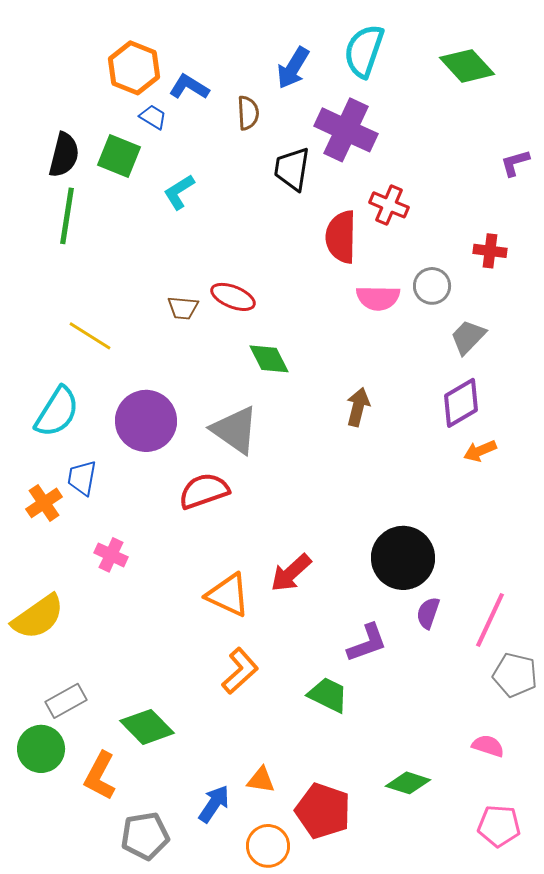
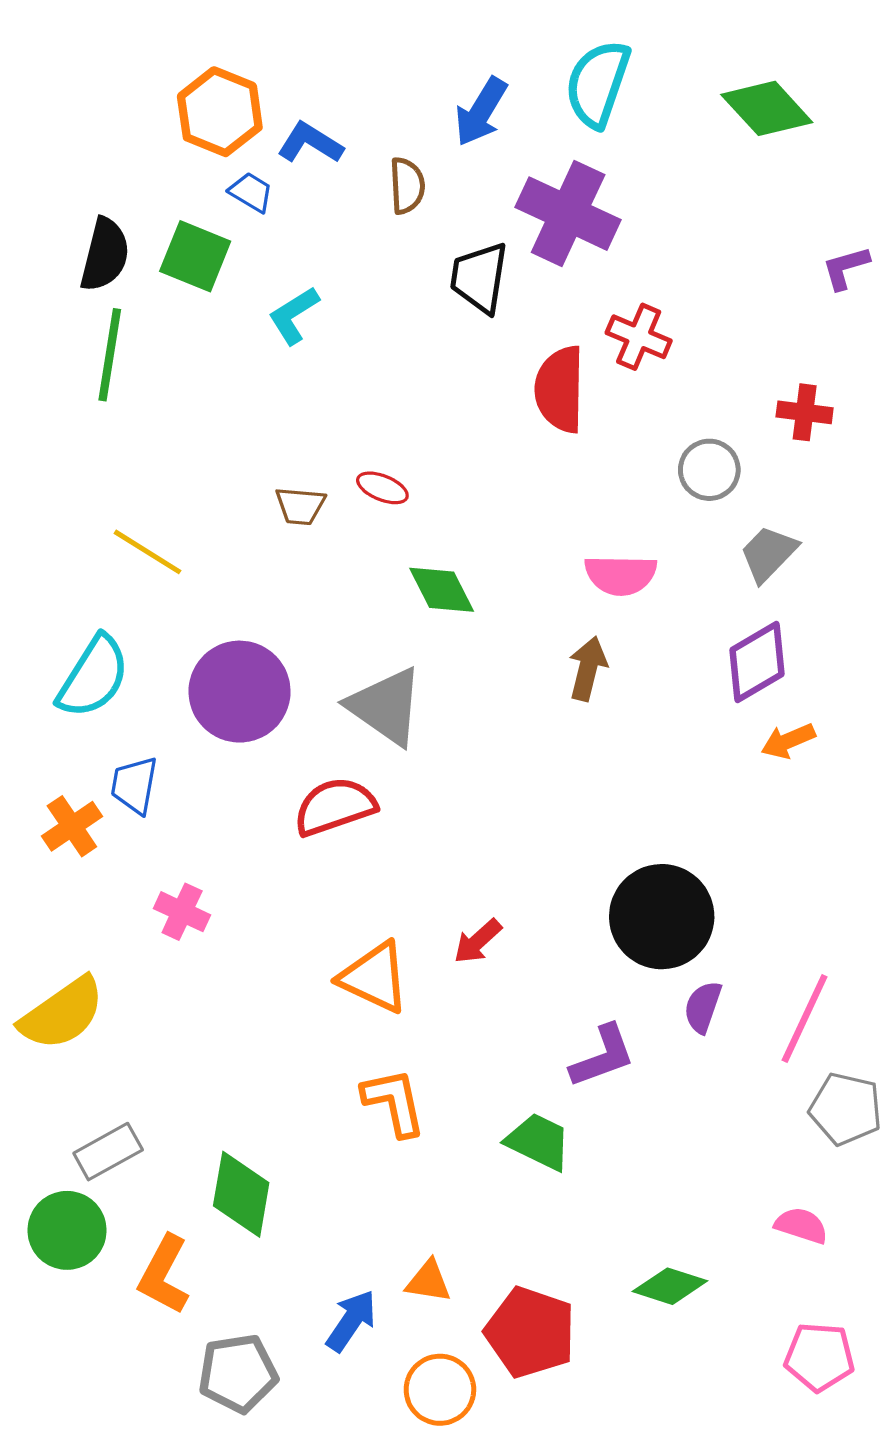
red ellipse: (233, 297) -> (382, 488), size x0.7
pink semicircle: (378, 298) -> (621, 575), moved
red arrow: (291, 573) -> (478, 941), size x0.7
orange L-shape: (240, 671) -> (394, 1102), turned -60
green diamond: (147, 727) -> (241, 1194), turned 54

